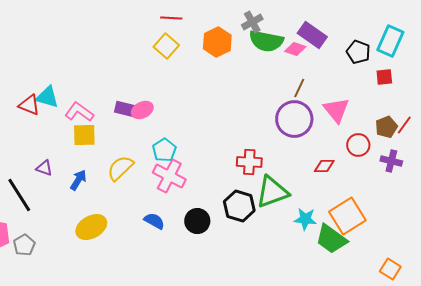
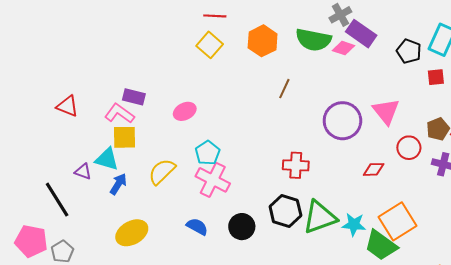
gray cross: (252, 22) -> (340, 15), moved
brown line: (299, 88) -> (284, 89), moved
cyan triangle: (47, 97) -> (107, 159), moved
purple rectangle: (125, 109) -> (134, 97), moved
green triangle: (272, 192) -> (320, 217), moved

